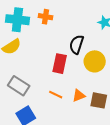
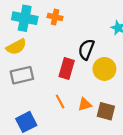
gray rectangle: (19, 86) -> (22, 75), moved, turned -50
orange line: (56, 95) -> (60, 102), turned 32

